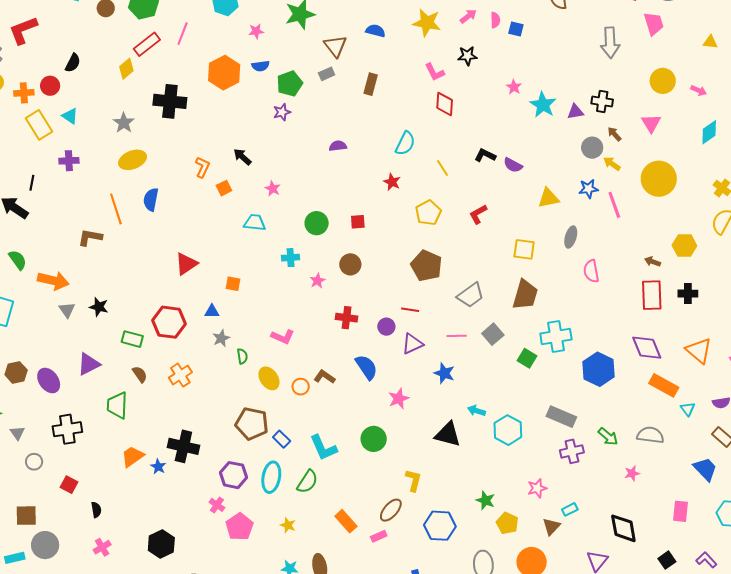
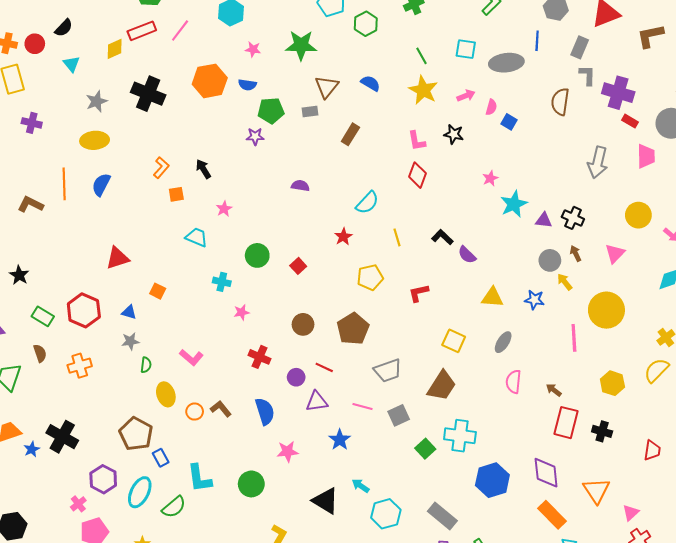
cyan triangle: (70, 116) -> (71, 64), moved
pink line: (614, 205) -> (574, 338), moved
red square: (358, 222) -> (298, 266), turned 35
brown arrow: (653, 262) -> (554, 390), moved
brown circle: (350, 264) -> (303, 324), moved

